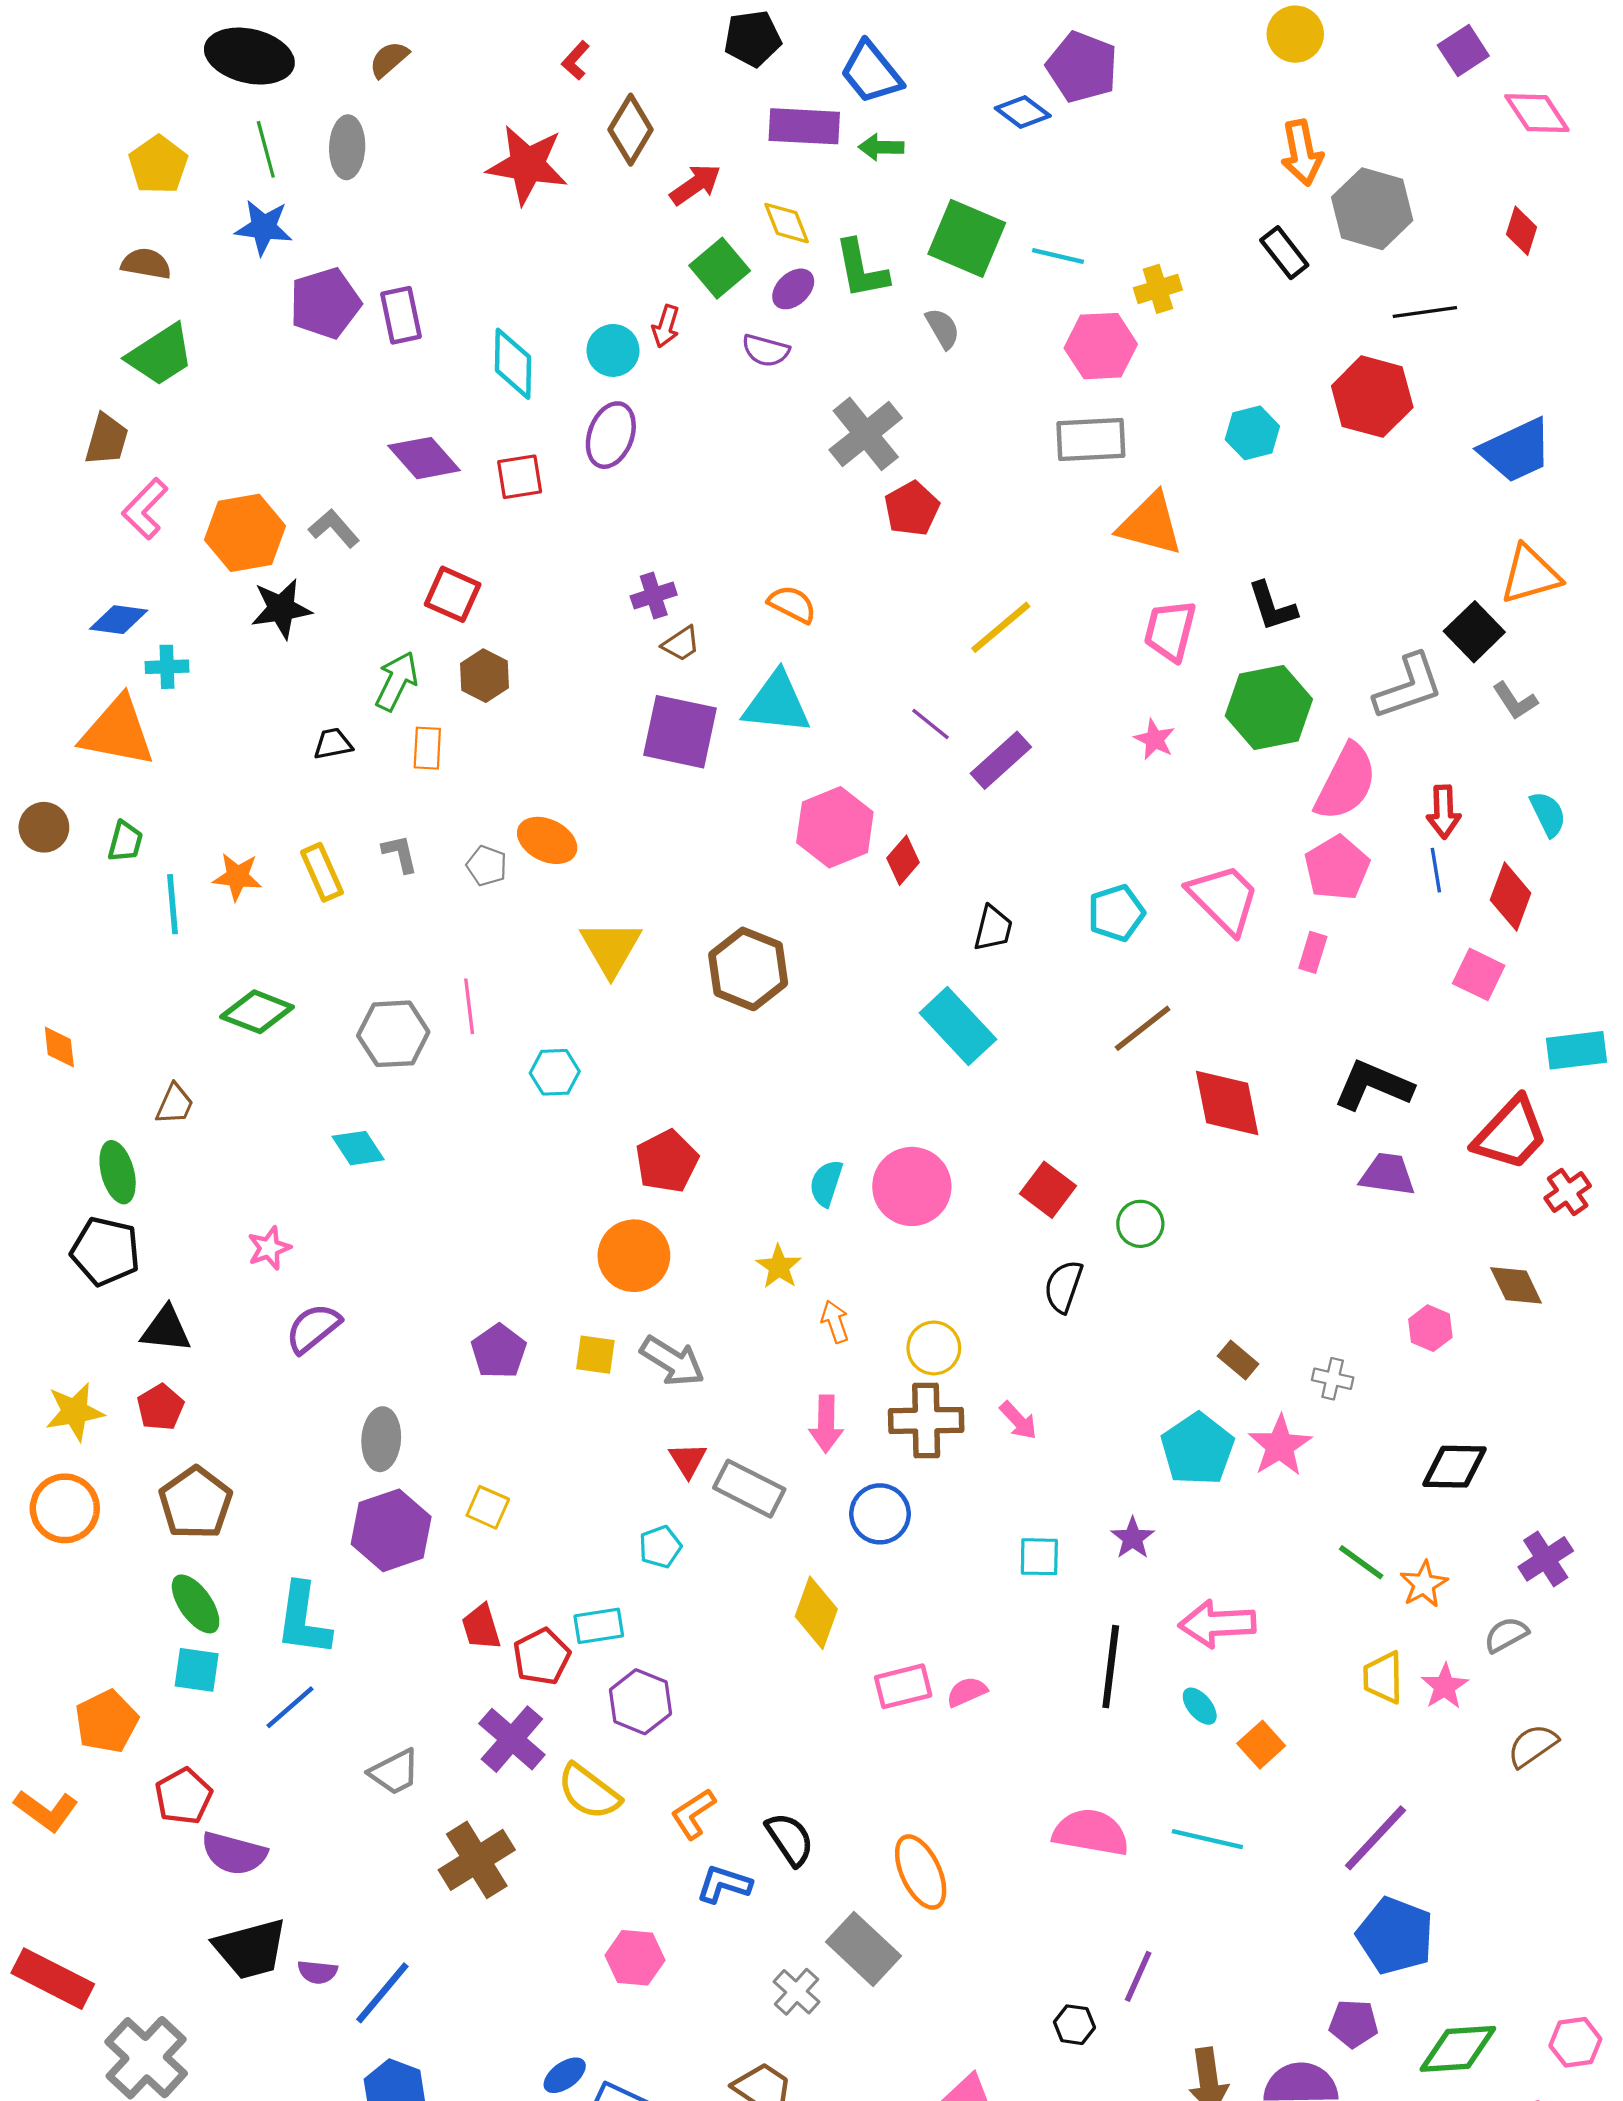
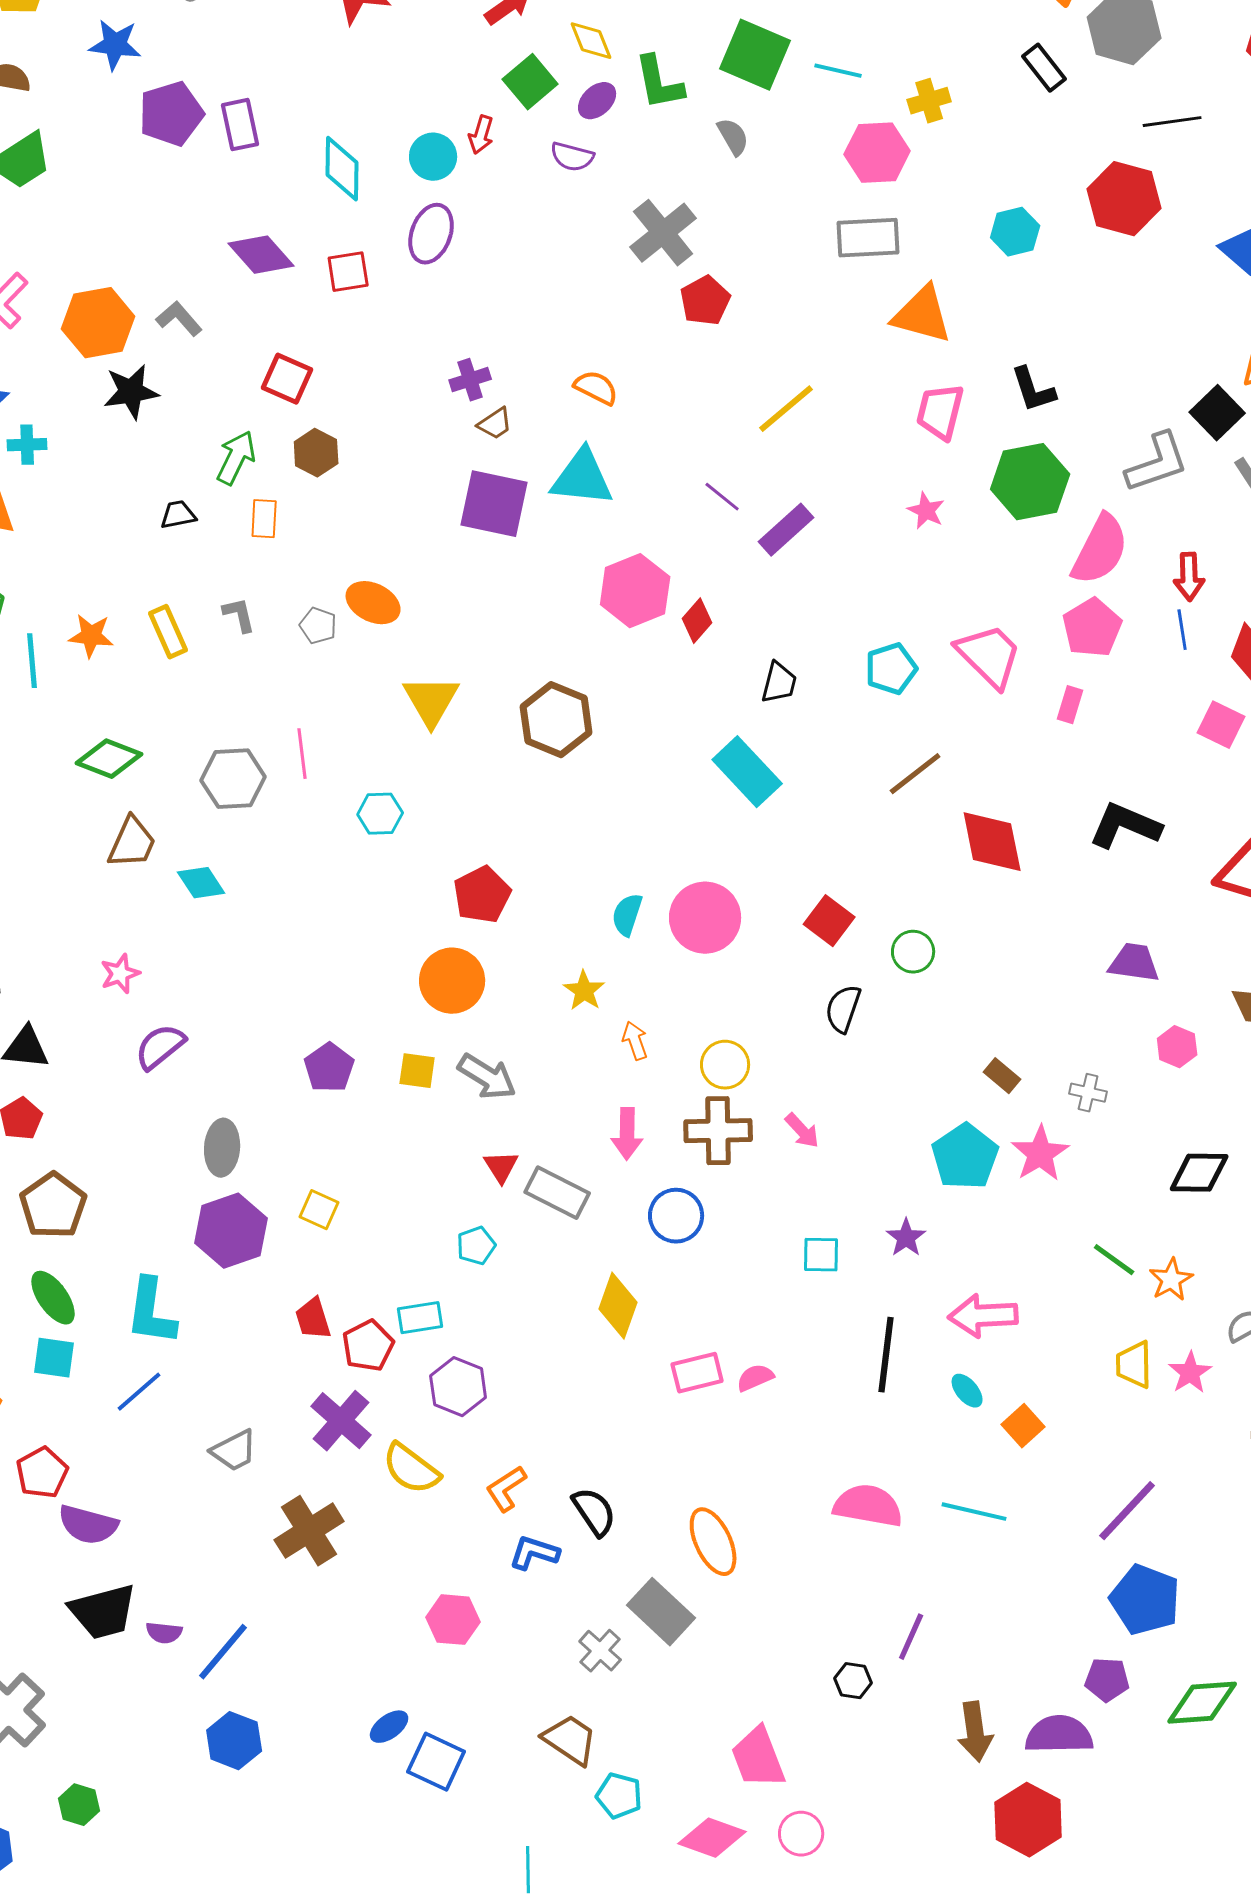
brown trapezoid: (175, 1104) -> (132, 843), moved, size x1.4
purple trapezoid: (1388, 1174) -> (1134, 963), moved

